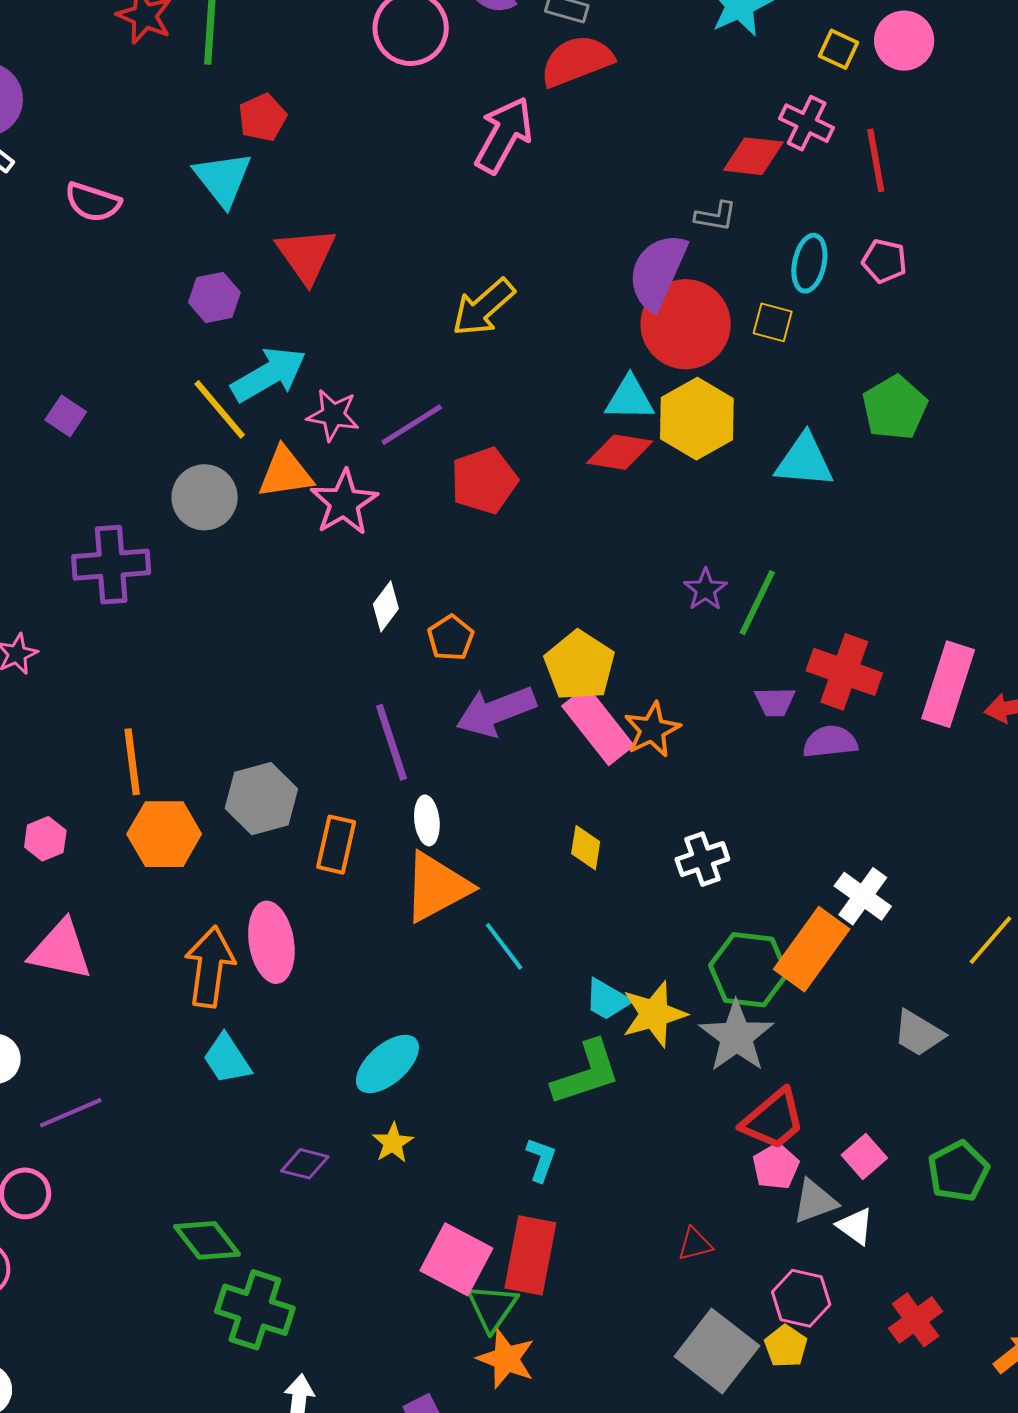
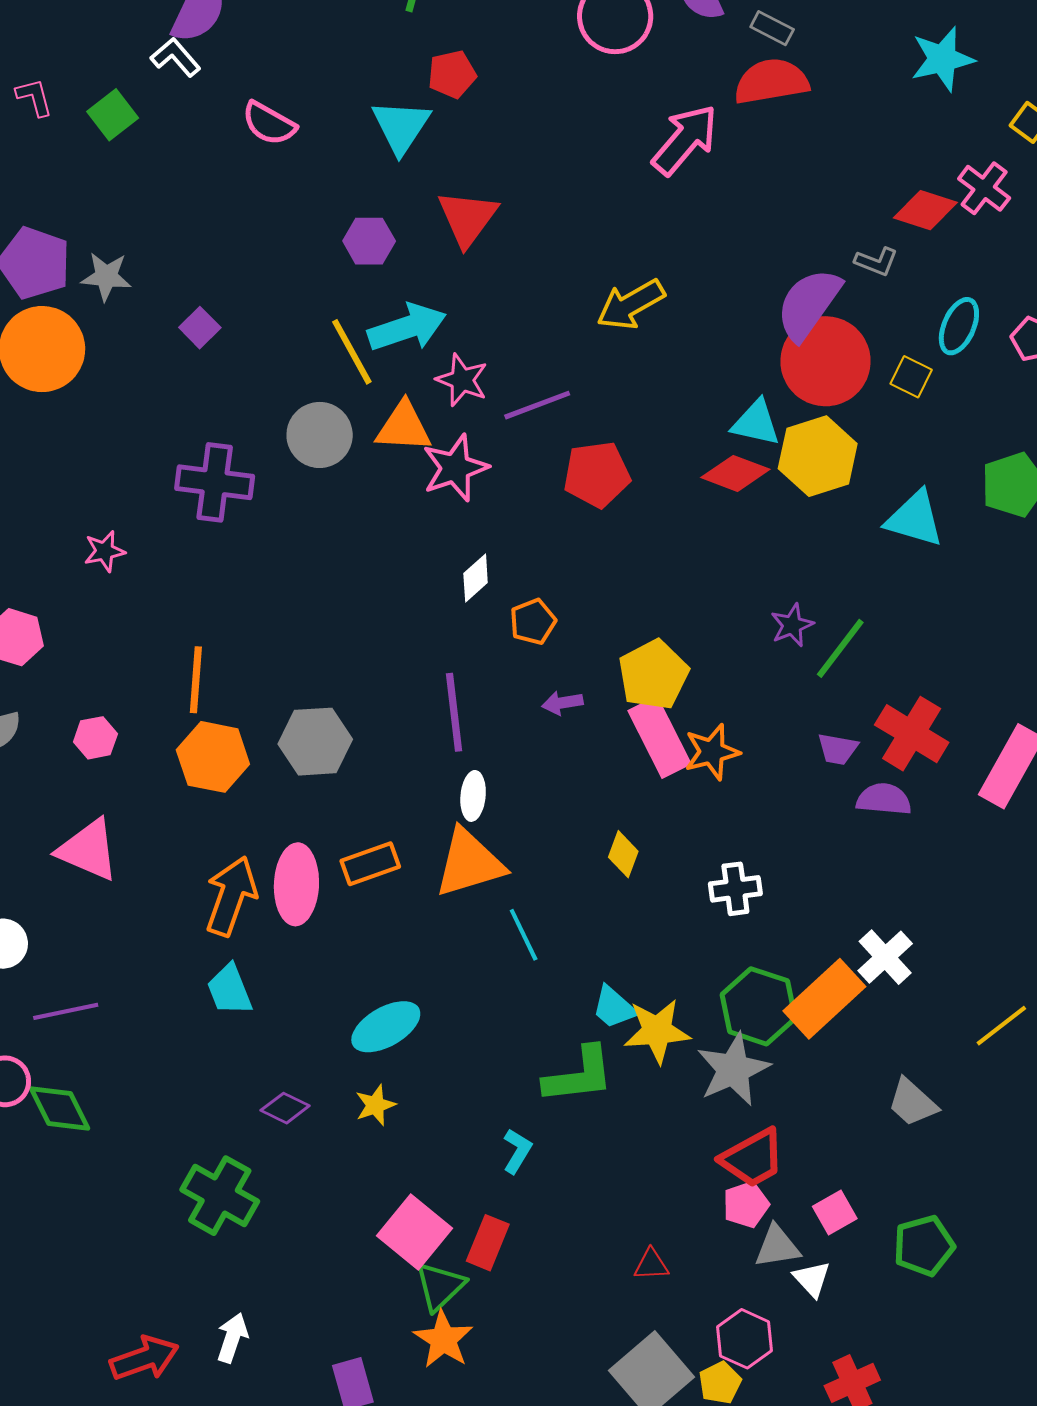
purple arrow: (496, 711) -> (562, 703), size x0.5
orange rectangle: (336, 845) -> (370, 864), moved, turned 46
green diamond: (207, 1240) -> (60, 1109), moved
red rectangle: (530, 1255) -> (488, 1243), size x0.7
green cross: (255, 1310) -> (220, 1196), moved

